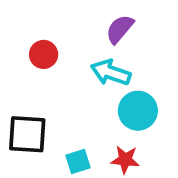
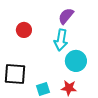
cyan arrow: (111, 73) -> (61, 40), turned -100

